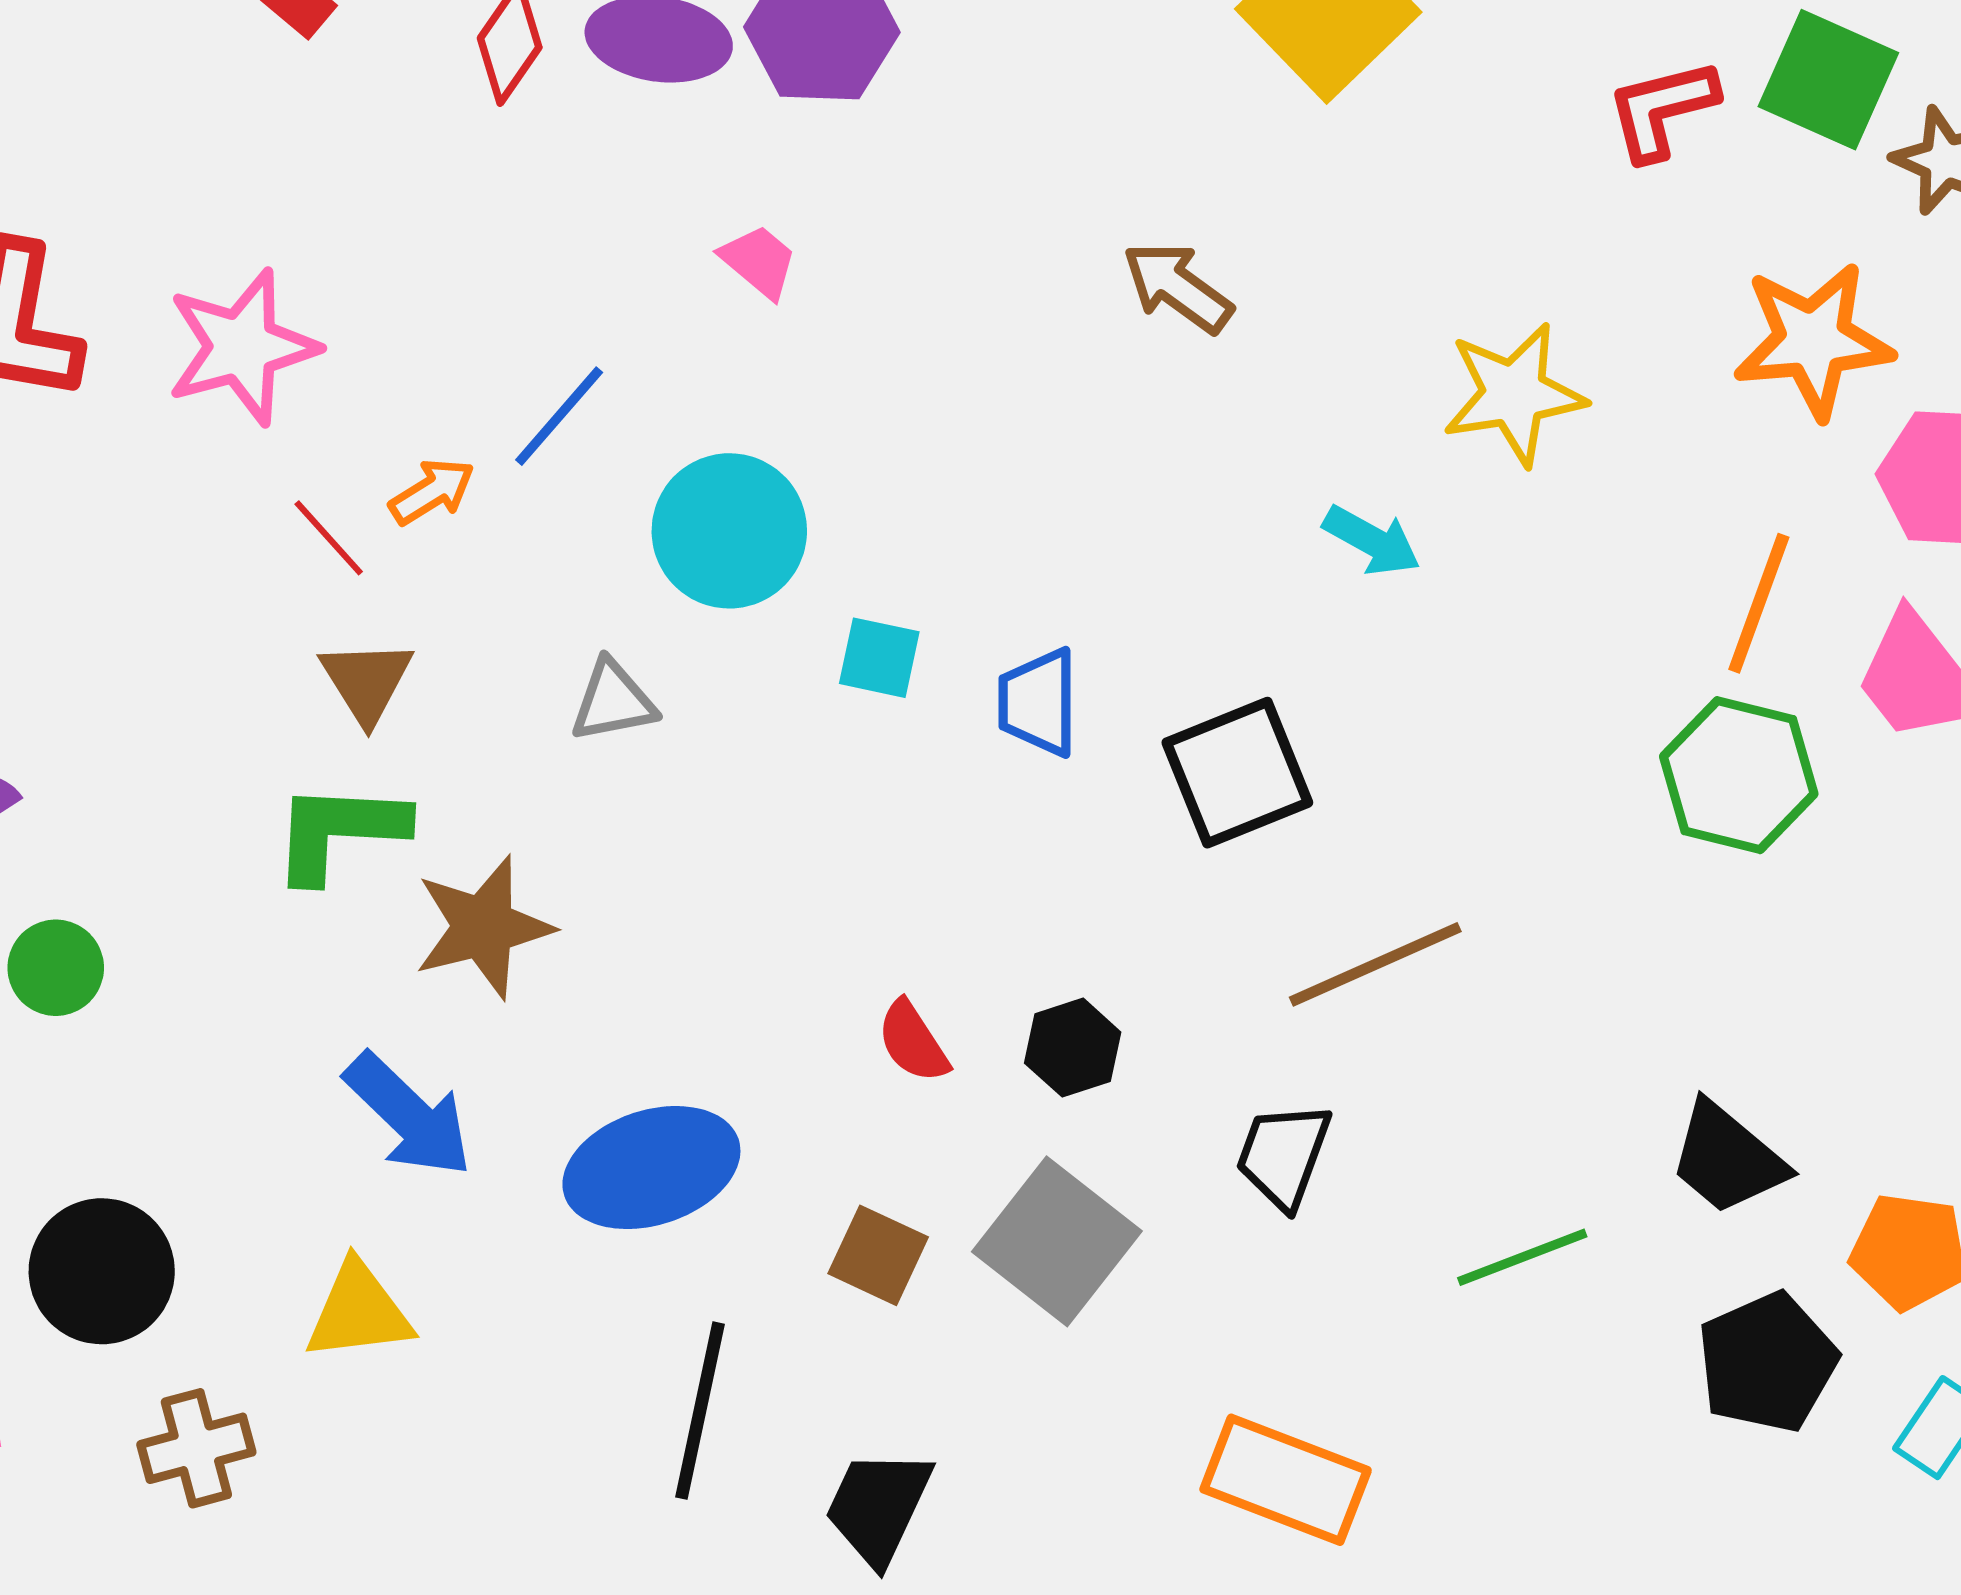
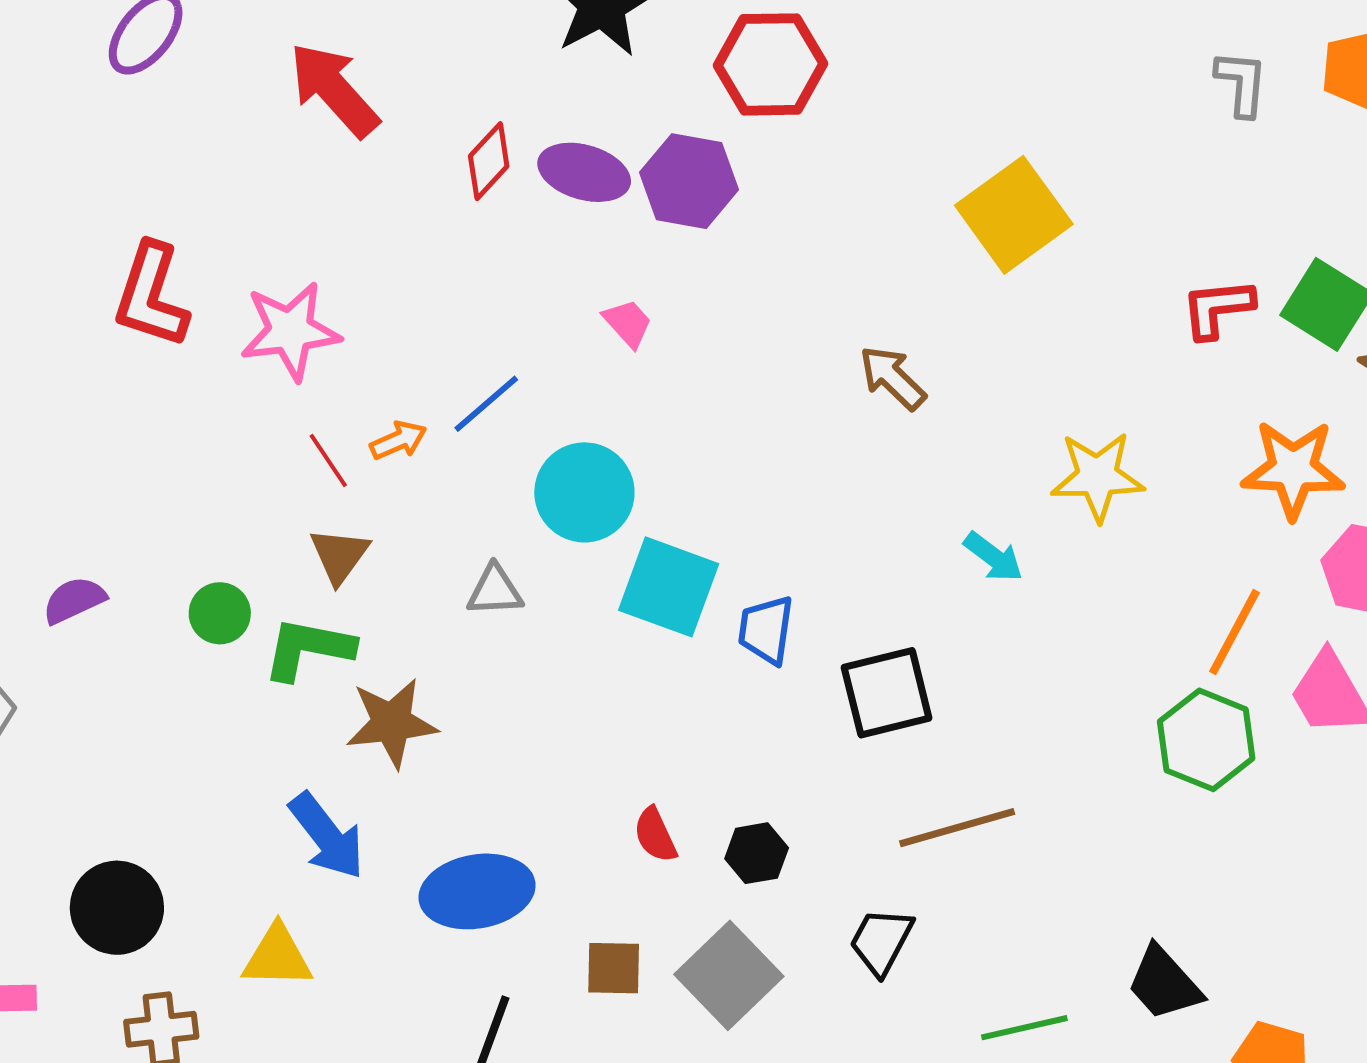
cyan square: (879, 658) -> (669, 587), size x1.8
green circle: (56, 968) -> (220, 613), moved
brown square: (878, 1255) -> (614, 968), turned -32

